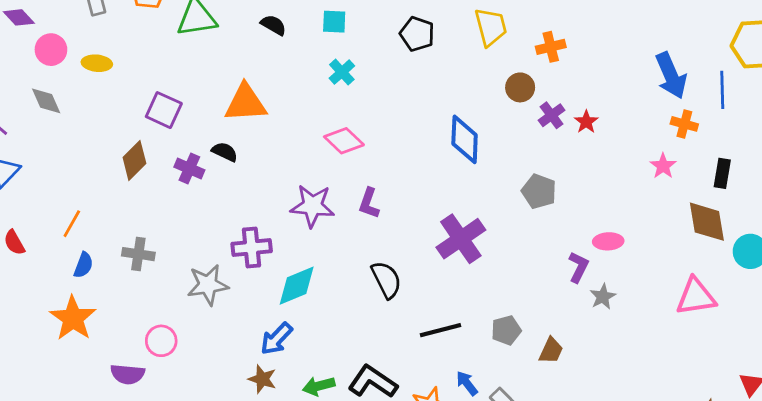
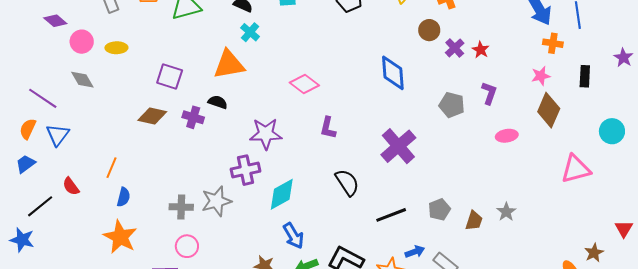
cyan cross: (342, 72) -> (250, 32), moved
brown diamond: (134, 160) -> (152, 116), turned 64
pink star: (663, 166) -> (541, 76), turned 30
purple star: (312, 206) -> (266, 134), moved
brown diamond: (707, 222) -> (549, 110), moved, turned 40
gray cross: (138, 254) -> (181, 207), moved
purple L-shape: (578, 267) -> (489, 93), moved
gray star: (603, 297) -> (506, 212), moved
blue arrow: (276, 339) -> (293, 236), moved, turned -68
blue arrow: (467, 383) -> (415, 252), turned 114

